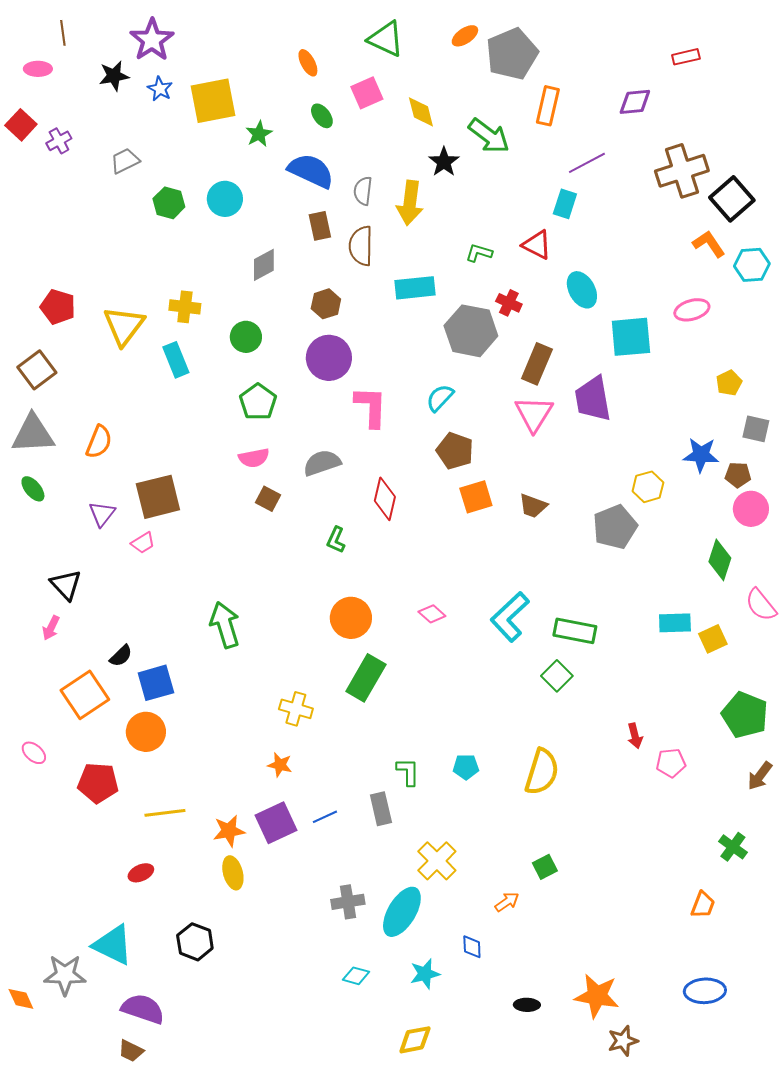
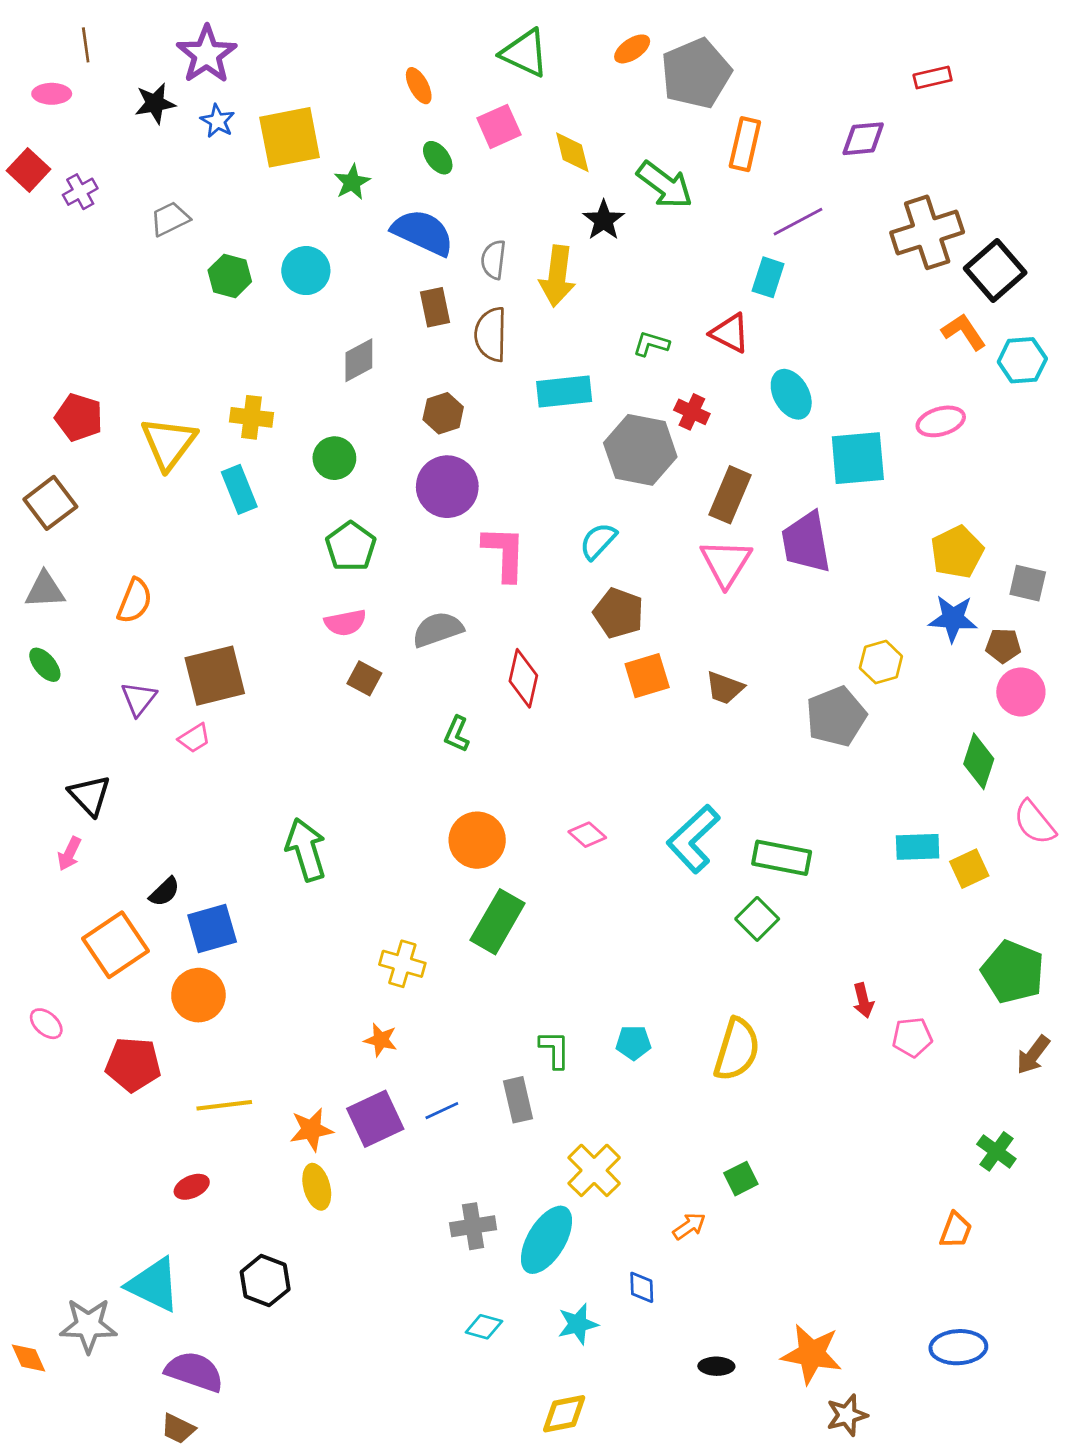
yellow pentagon: (729, 383) -> (957, 552), moved, size x1.5
gray triangle: (33, 434) -> (45, 590), size x0.7

